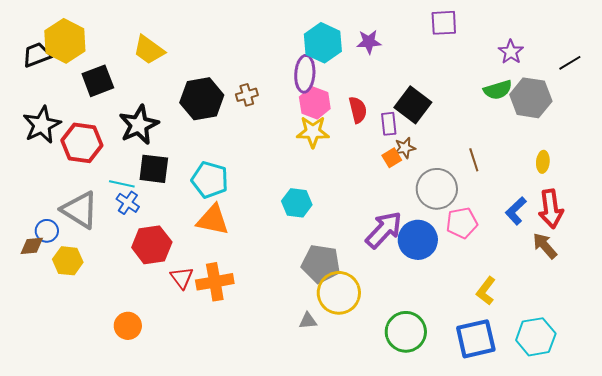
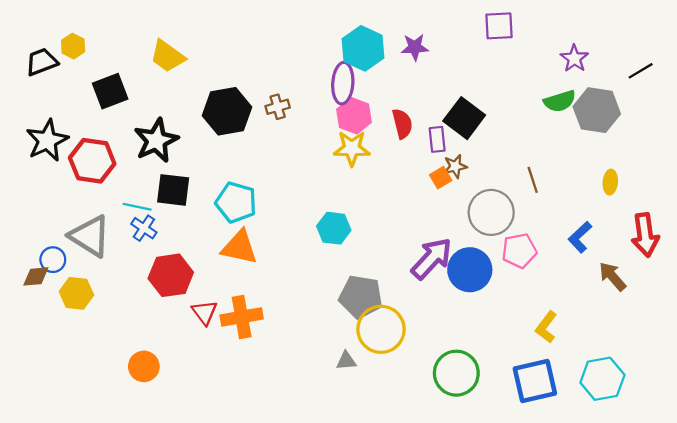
yellow hexagon: (65, 41) -> (73, 46), size x0.5
red arrow: (551, 209) -> (645, 235), moved

